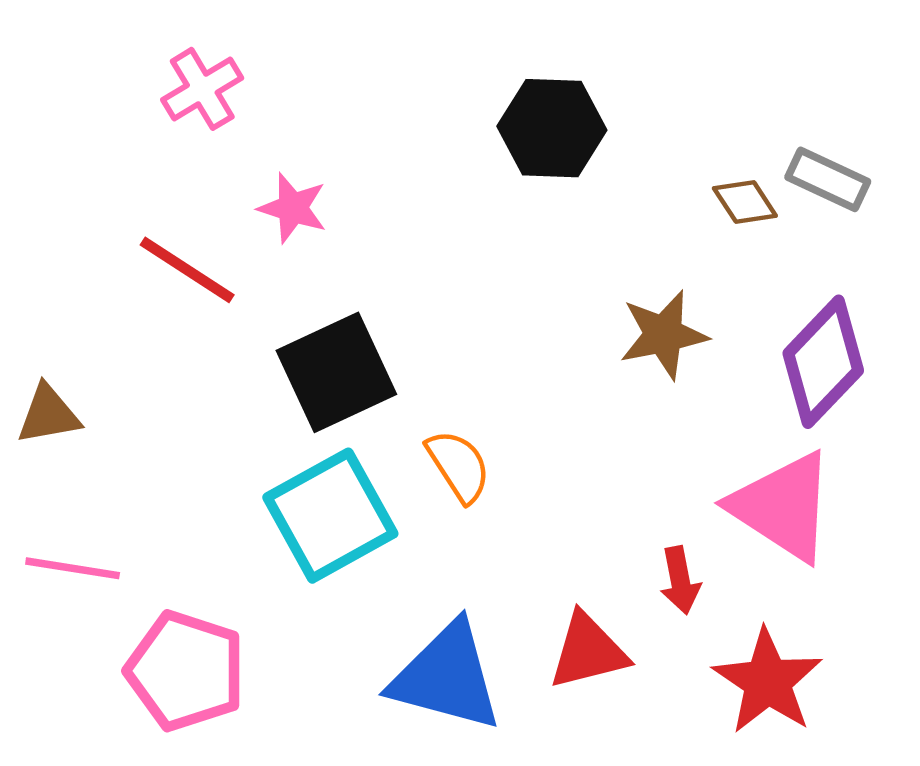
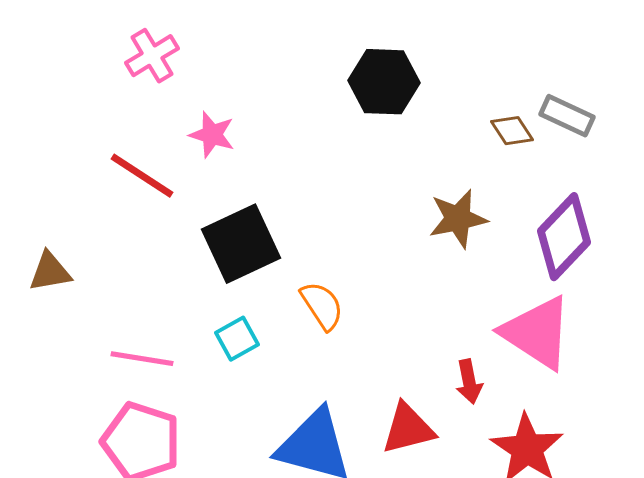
cyan square: (330, 516) -> (237, 339), size x0.5
pink line: (73, 568) -> (142, 359), moved

